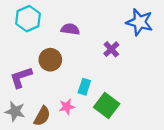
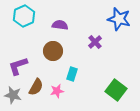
brown circle: (50, 60) -> (53, 51), moved
green square: (107, 106) -> (116, 90), moved
brown semicircle: (42, 116) -> (36, 87), moved

